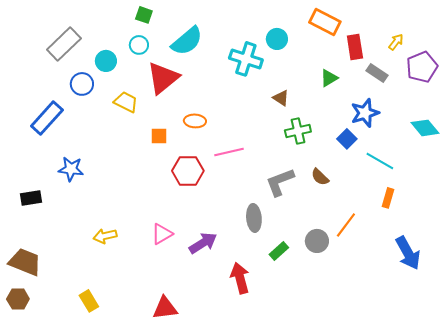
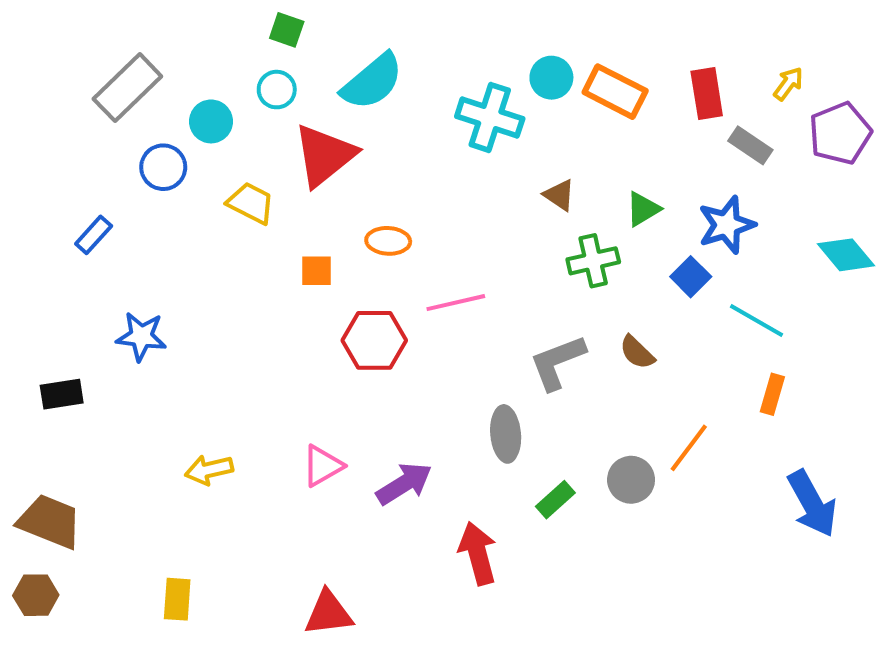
orange rectangle: (325, 22) -> (615, 92), moved
green triangle: (329, 78) -> (643, 209), moved
blue rectangle: (47, 118) -> (94, 235), size x0.6
yellow rectangle: (89, 301) -> (177, 599), turned 35

